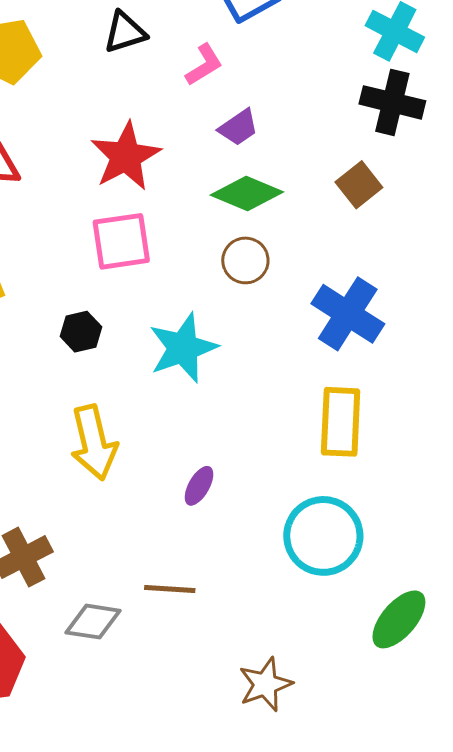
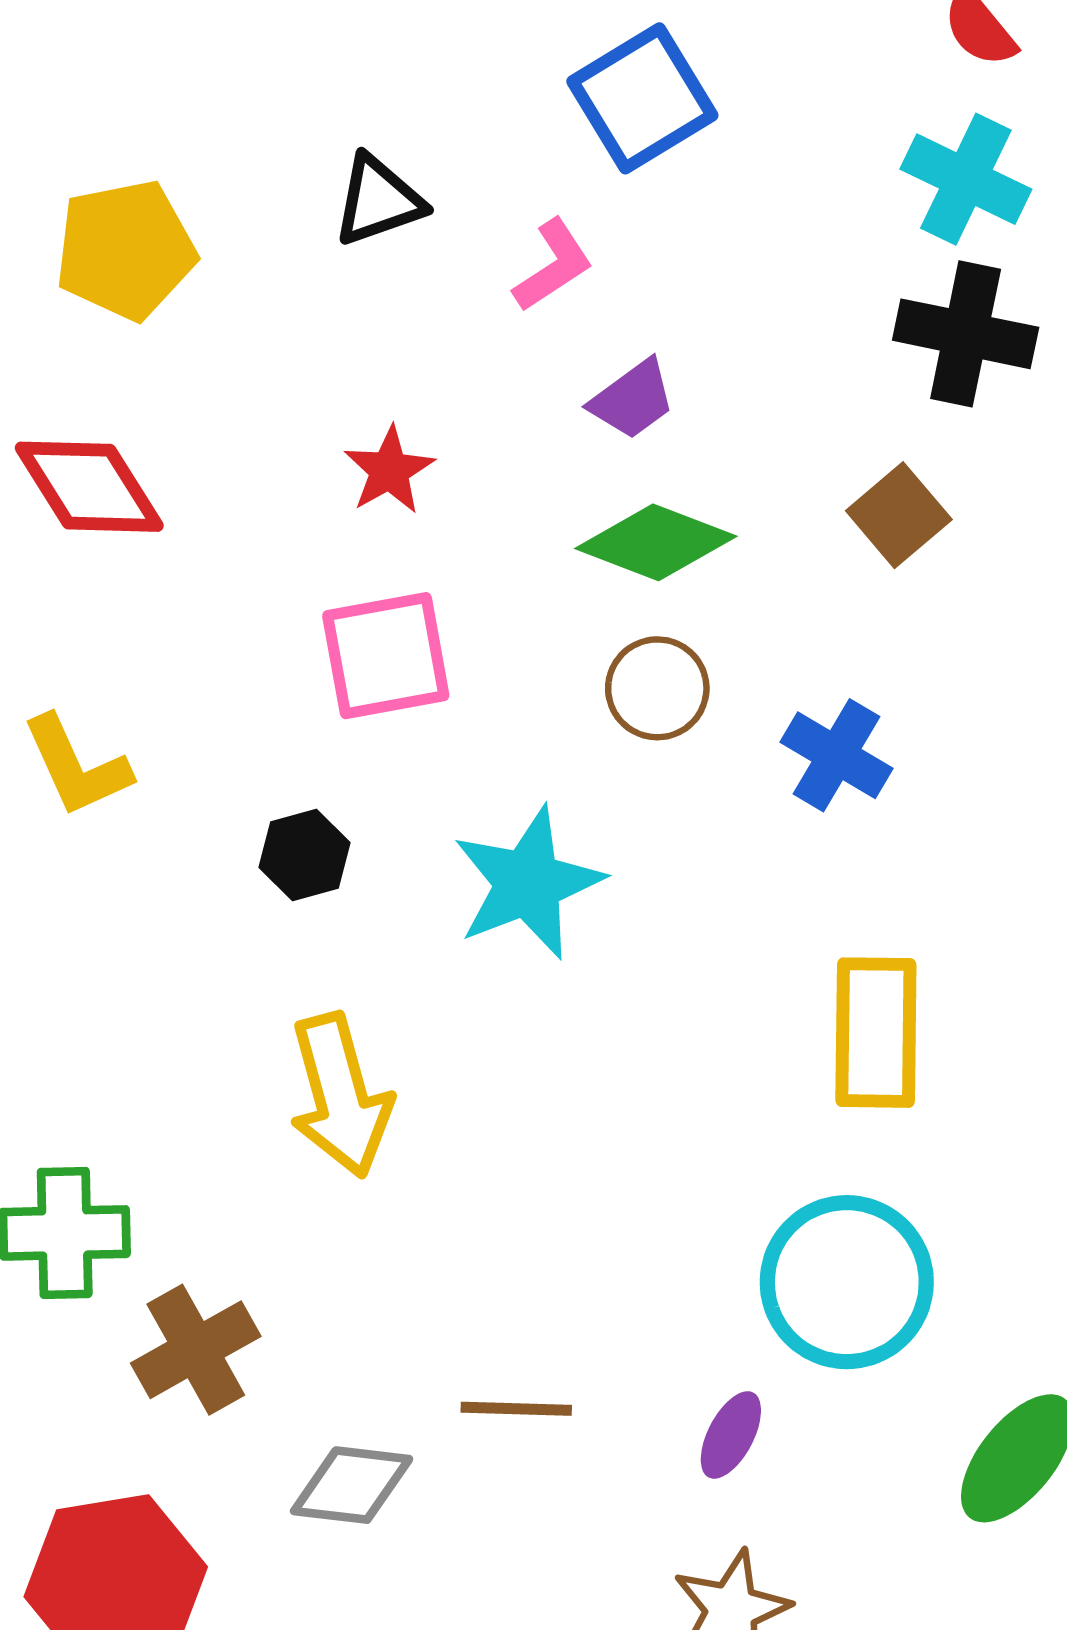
red star: (126, 156) -> (389, 470), size x0.6
blue cross: (348, 314) -> (836, 755), moved, size x0.7
purple ellipse: (199, 486) -> (731, 1435), moved

